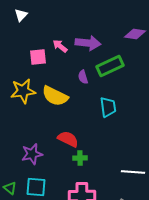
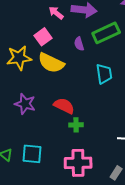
pink square: (38, 57) -> (43, 37), moved, turned -30
purple star: (32, 154) -> (25, 104), moved, turned 30

